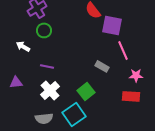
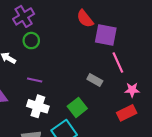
white cross: (50, 90) -> (38, 106), turned -30
red rectangle: (131, 96) -> (127, 113), turned -30

